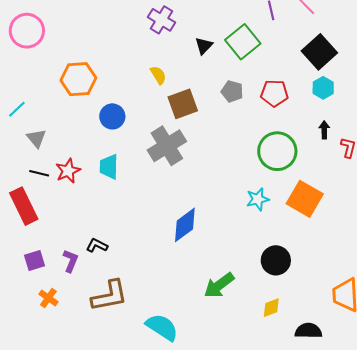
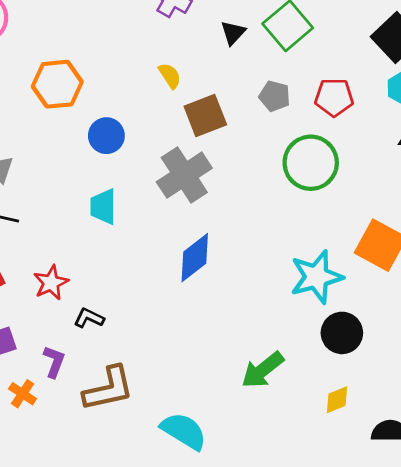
green circle: (277, 151) -> (311, 163), moved
red star: (68, 171) -> (51, 283), moved
cyan star: (258, 199) -> (316, 277), moved, size x1.6
blue diamond: (185, 225) -> (195, 258), moved
purple L-shape: (71, 261) -> (54, 362), moved

